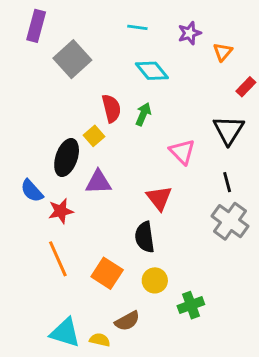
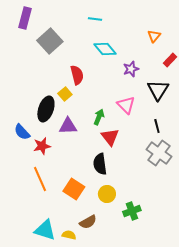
purple star: (189, 33) -> (131, 69), moved
green arrow: (143, 114) -> (99, 117), moved

